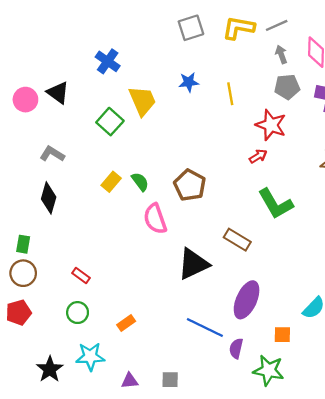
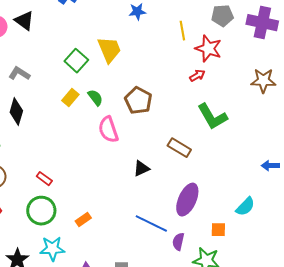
yellow line: (230, 94) -> (182, 31), moved
yellow trapezoid: (142, 101) -> (109, 50), moved
green square: (110, 122) -> (76, 61), moved
black triangle: (193, 264) -> (141, 169), size x0.6
green circle: (78, 313) -> (41, 211), size x1.5

